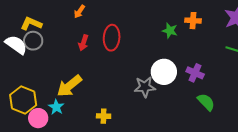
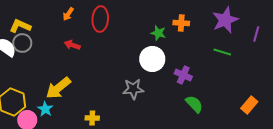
red ellipse: (112, 38) -> (100, 19), moved
red arrow: (83, 43) -> (72, 45), turned 91
white circle: (164, 72) -> (152, 59), moved

